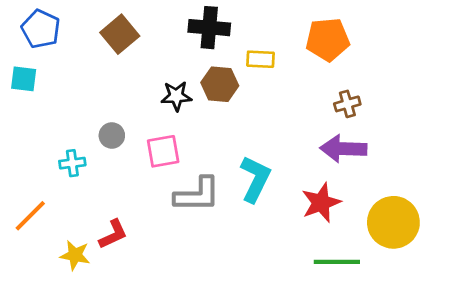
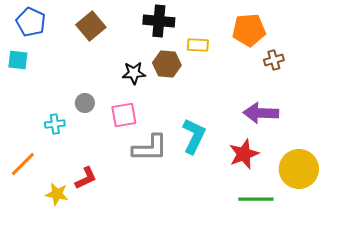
brown cross: (347, 104) -> (274, 60), moved

